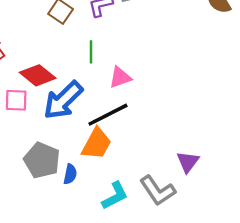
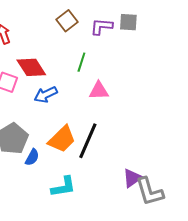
blue arrow: (63, 100) -> (46, 95), size x0.6
black line: (108, 115) -> (88, 141), moved, turned -57
gray L-shape: (158, 191) -> (150, 192), moved

